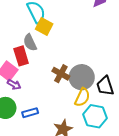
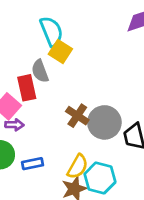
purple arrow: (14, 84) -> (14, 125), turned -32
yellow semicircle: (82, 97) -> (78, 167), moved
cyan hexagon: (95, 116) -> (100, 178), moved

